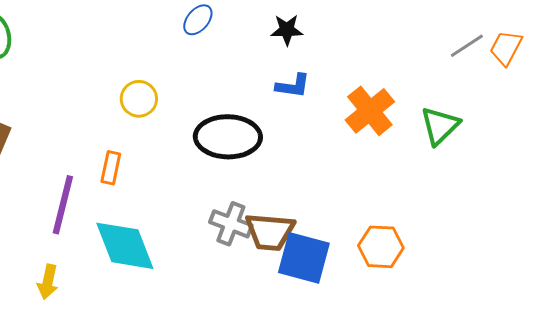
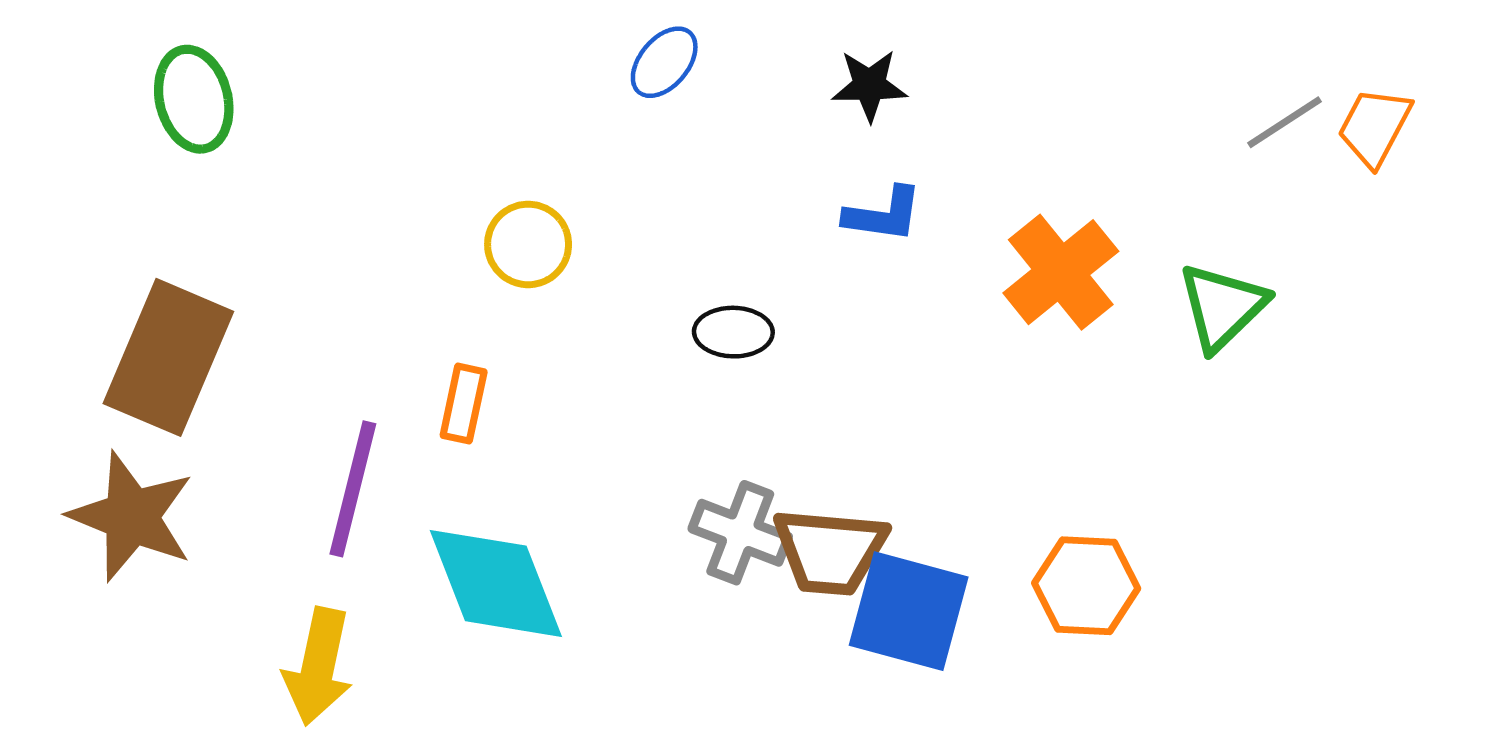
black ellipse: (228, 137) -> (733, 332), size x0.5
yellow arrow: (48, 282) -> (318, 666), size x1.4

